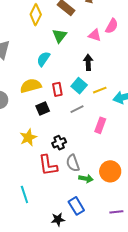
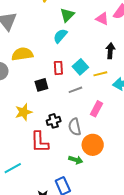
cyan semicircle: (43, 59) -> (60, 36), moved
black arrow: (88, 62) -> (110, 51), moved
yellow semicircle: (31, 86) -> (22, 54), moved
gray semicircle: (73, 163) -> (75, 127), moved
orange circle: (110, 171) -> (93, 145), moved
cyan line: (24, 194) -> (13, 168), turned 72

